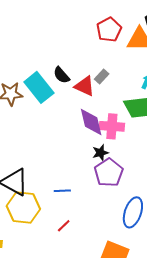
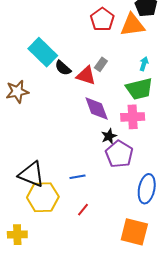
cyan rectangle: (39, 87) -> (43, 52), moved
pink cross: (112, 126) -> (133, 117), moved

